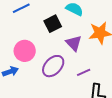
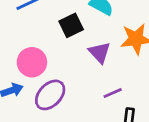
purple ellipse: (53, 66) -> (50, 95), moved

